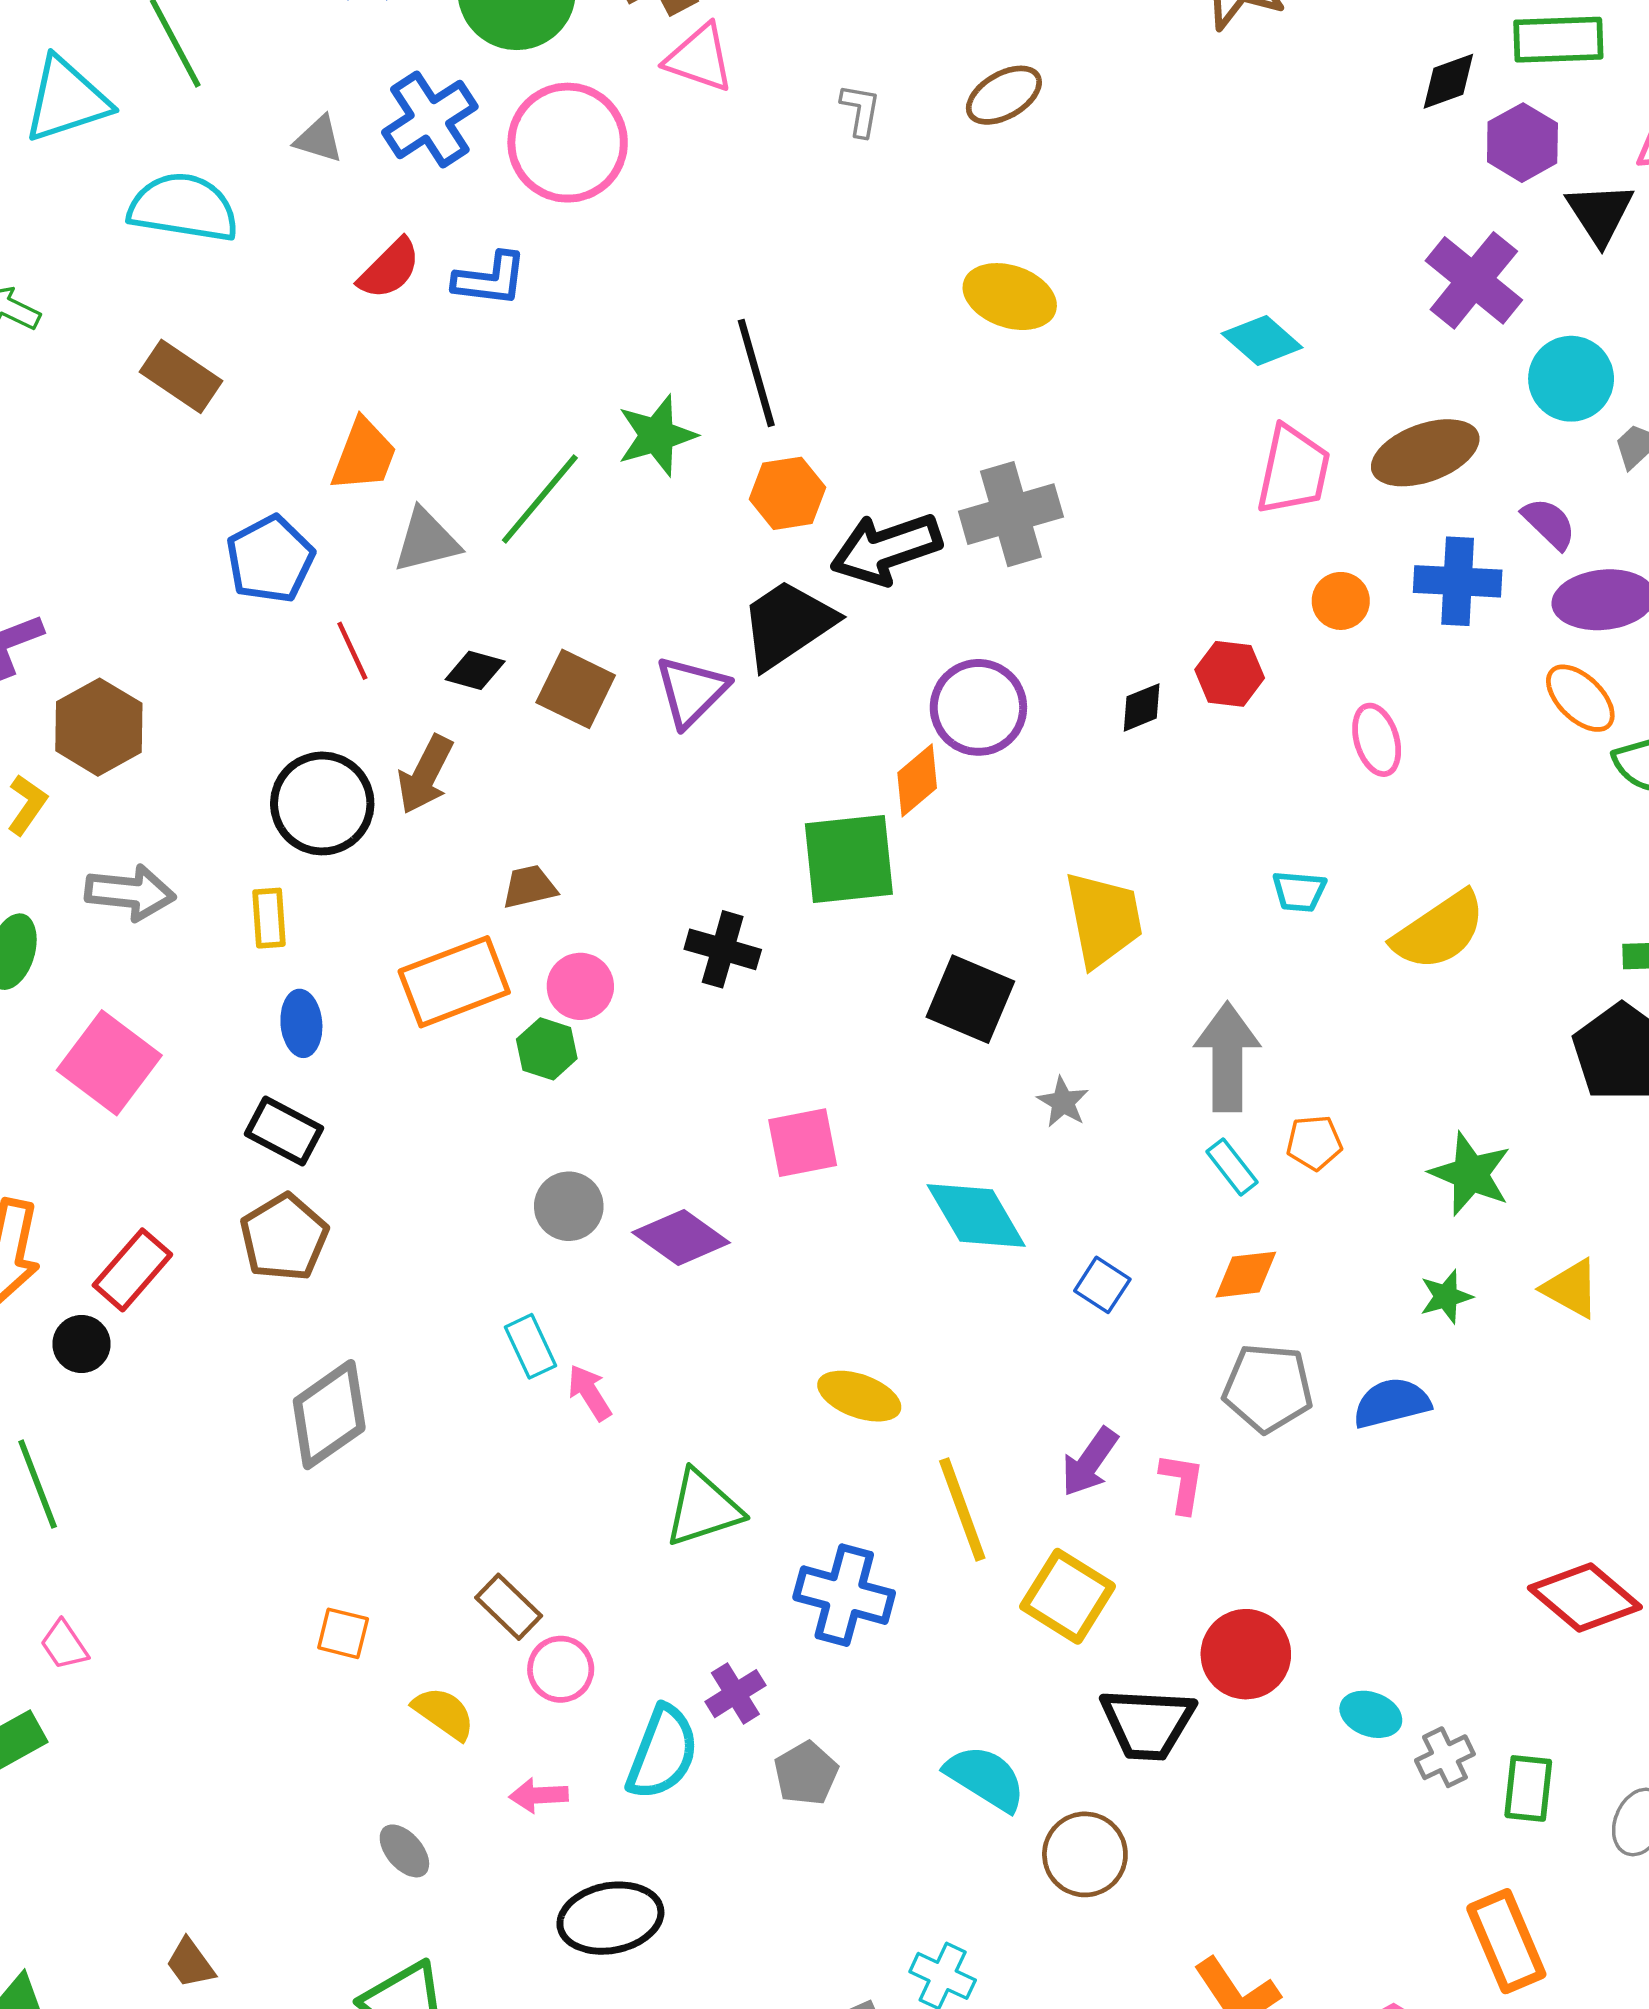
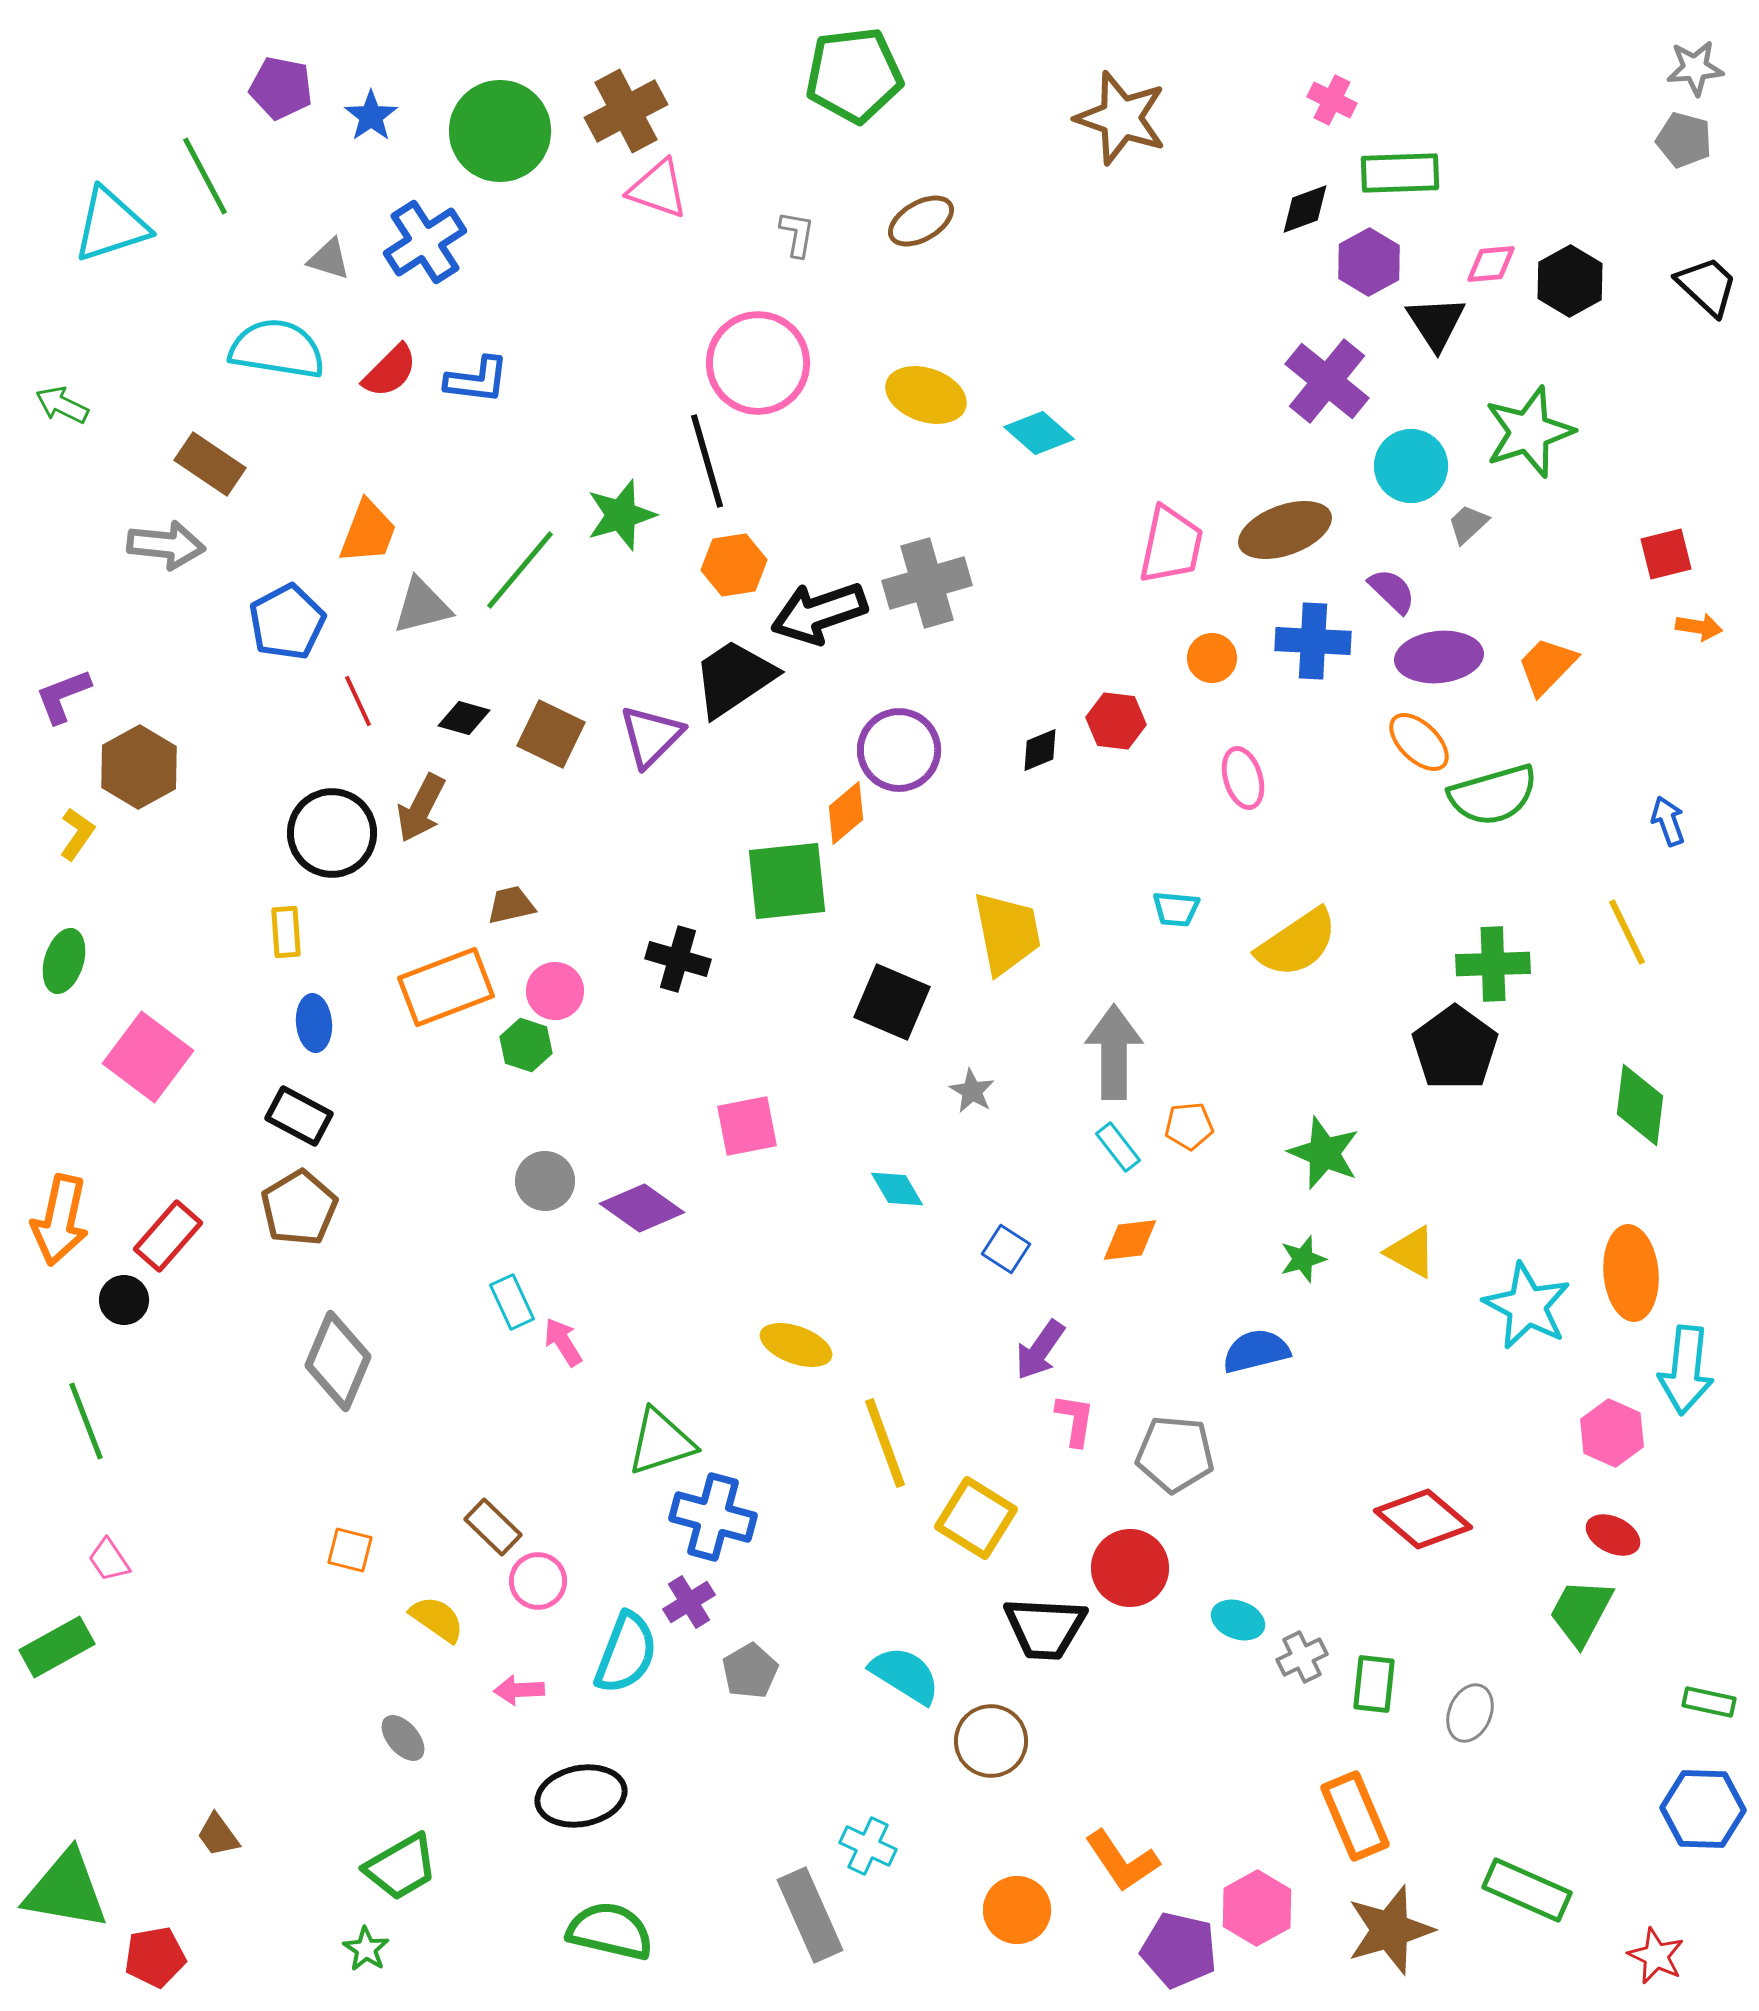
pink circle: (568, 143) -> (758, 363), moved
cyan semicircle: (183, 207) -> (277, 349), moved
cyan diamond: (1262, 341) -> (1039, 433), moved
gray arrow: (130, 893) -> (166, 545), moved
cyan diamond: (976, 1216) -> (897, 1189), size x0.6
gray pentagon: (1268, 1388) -> (1175, 1454), moved
gray diamond: (329, 1415) -> (338, 1361), turned -32
purple arrow: (1090, 1462) -> (1040, 1350), moved
blue cross: (844, 1595) -> (713, 1517), moved

